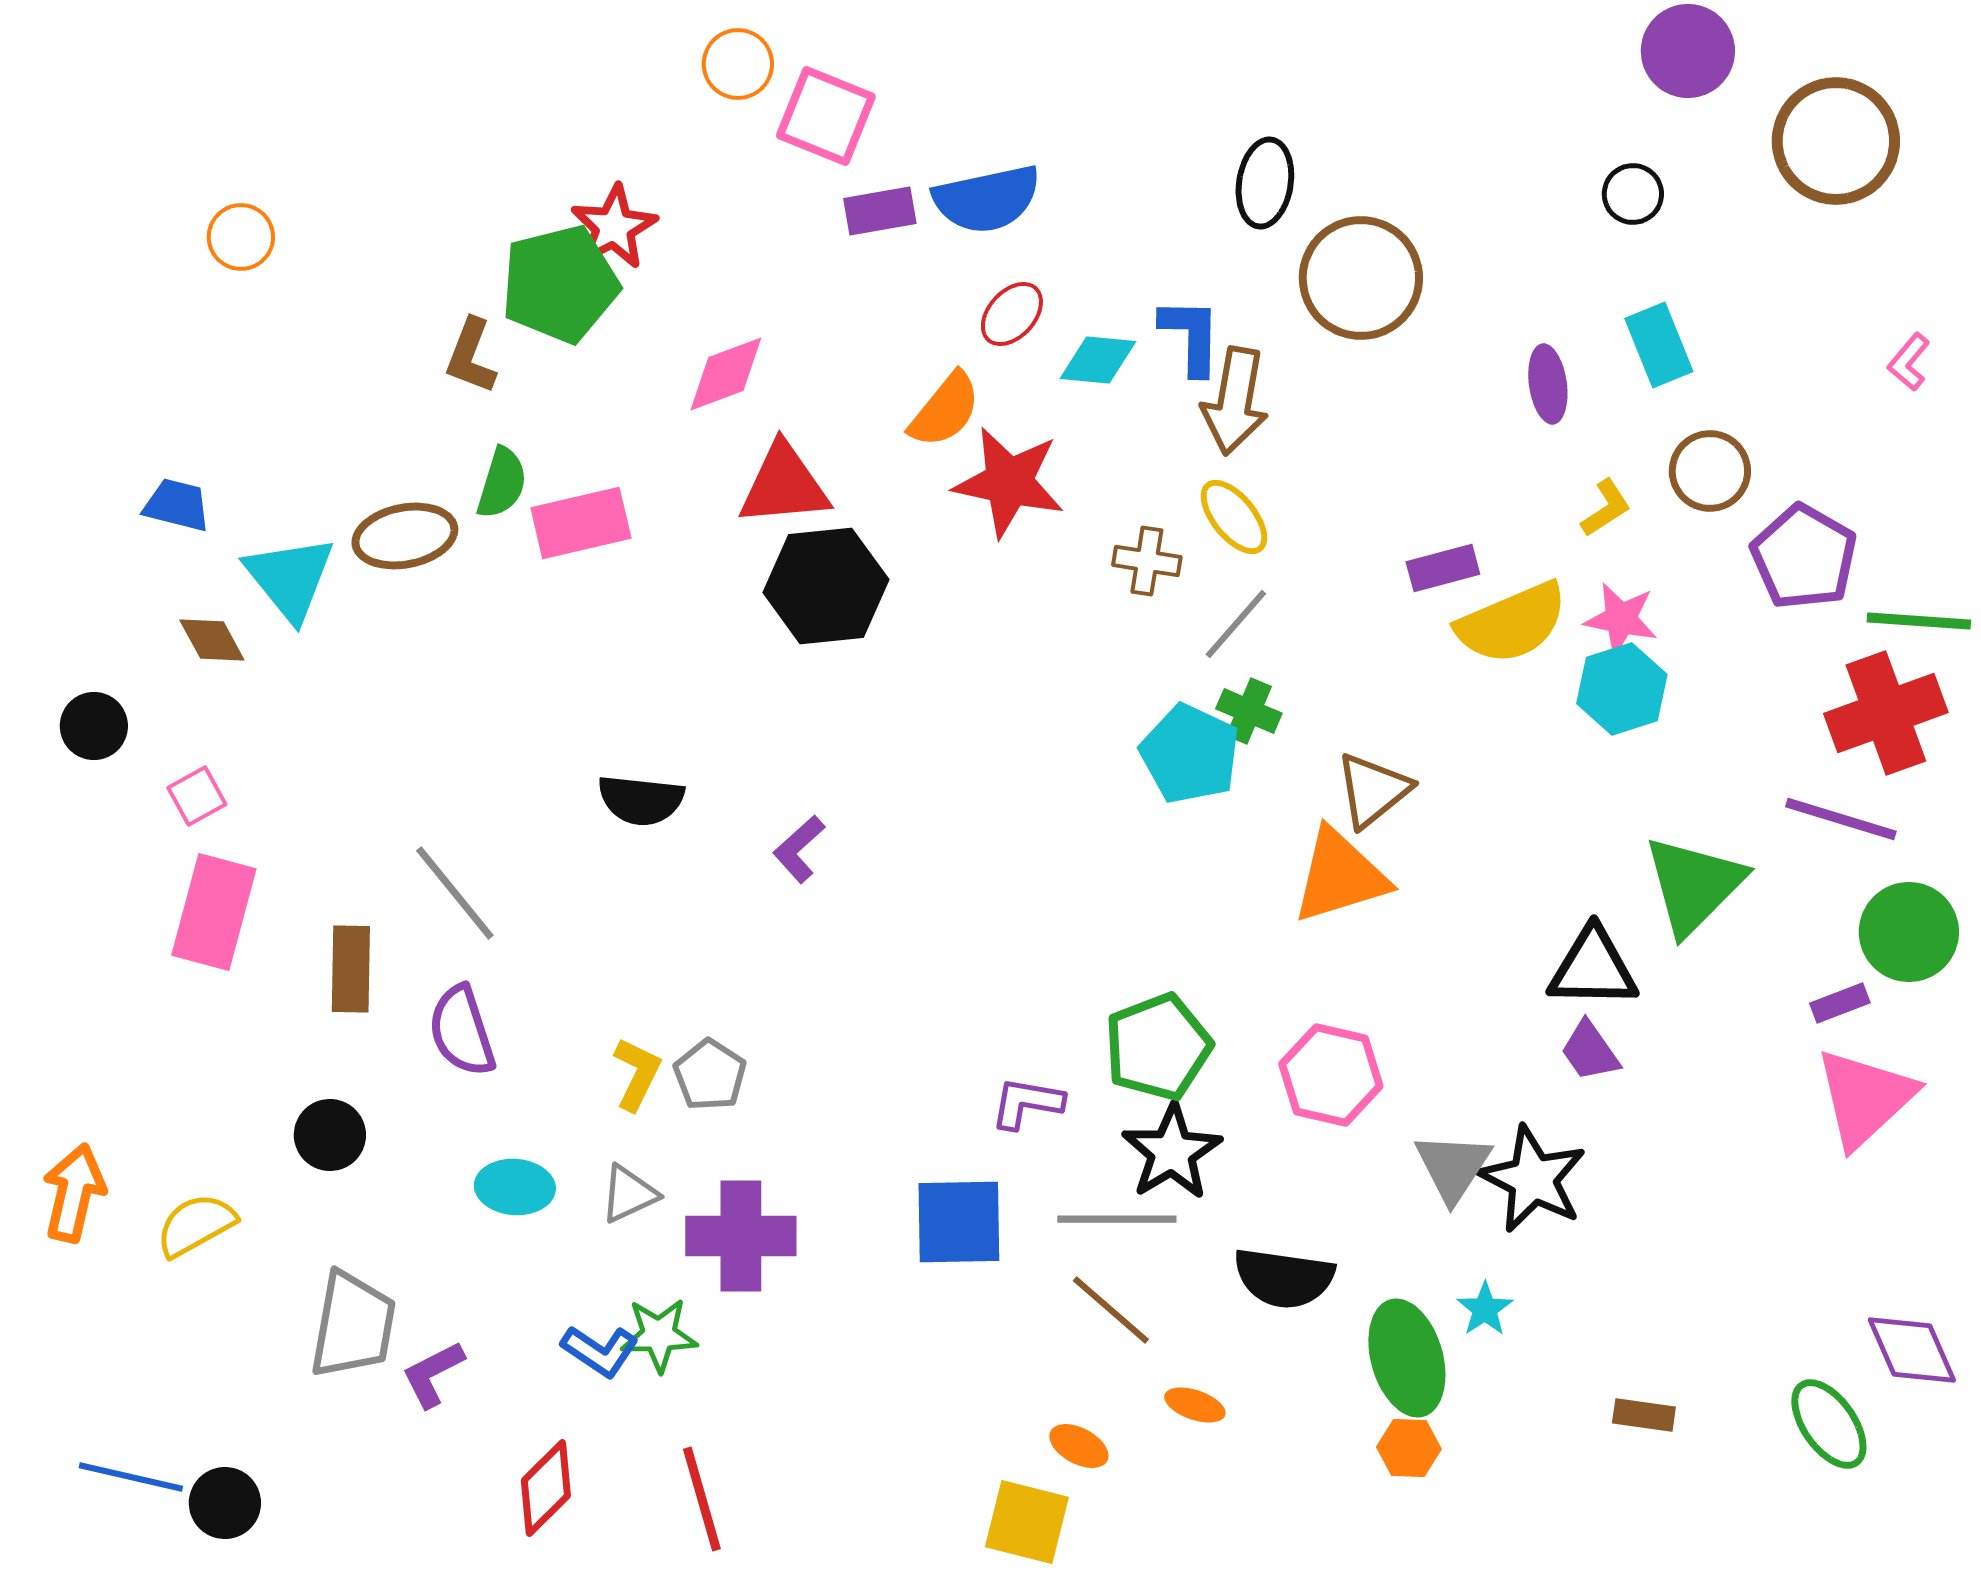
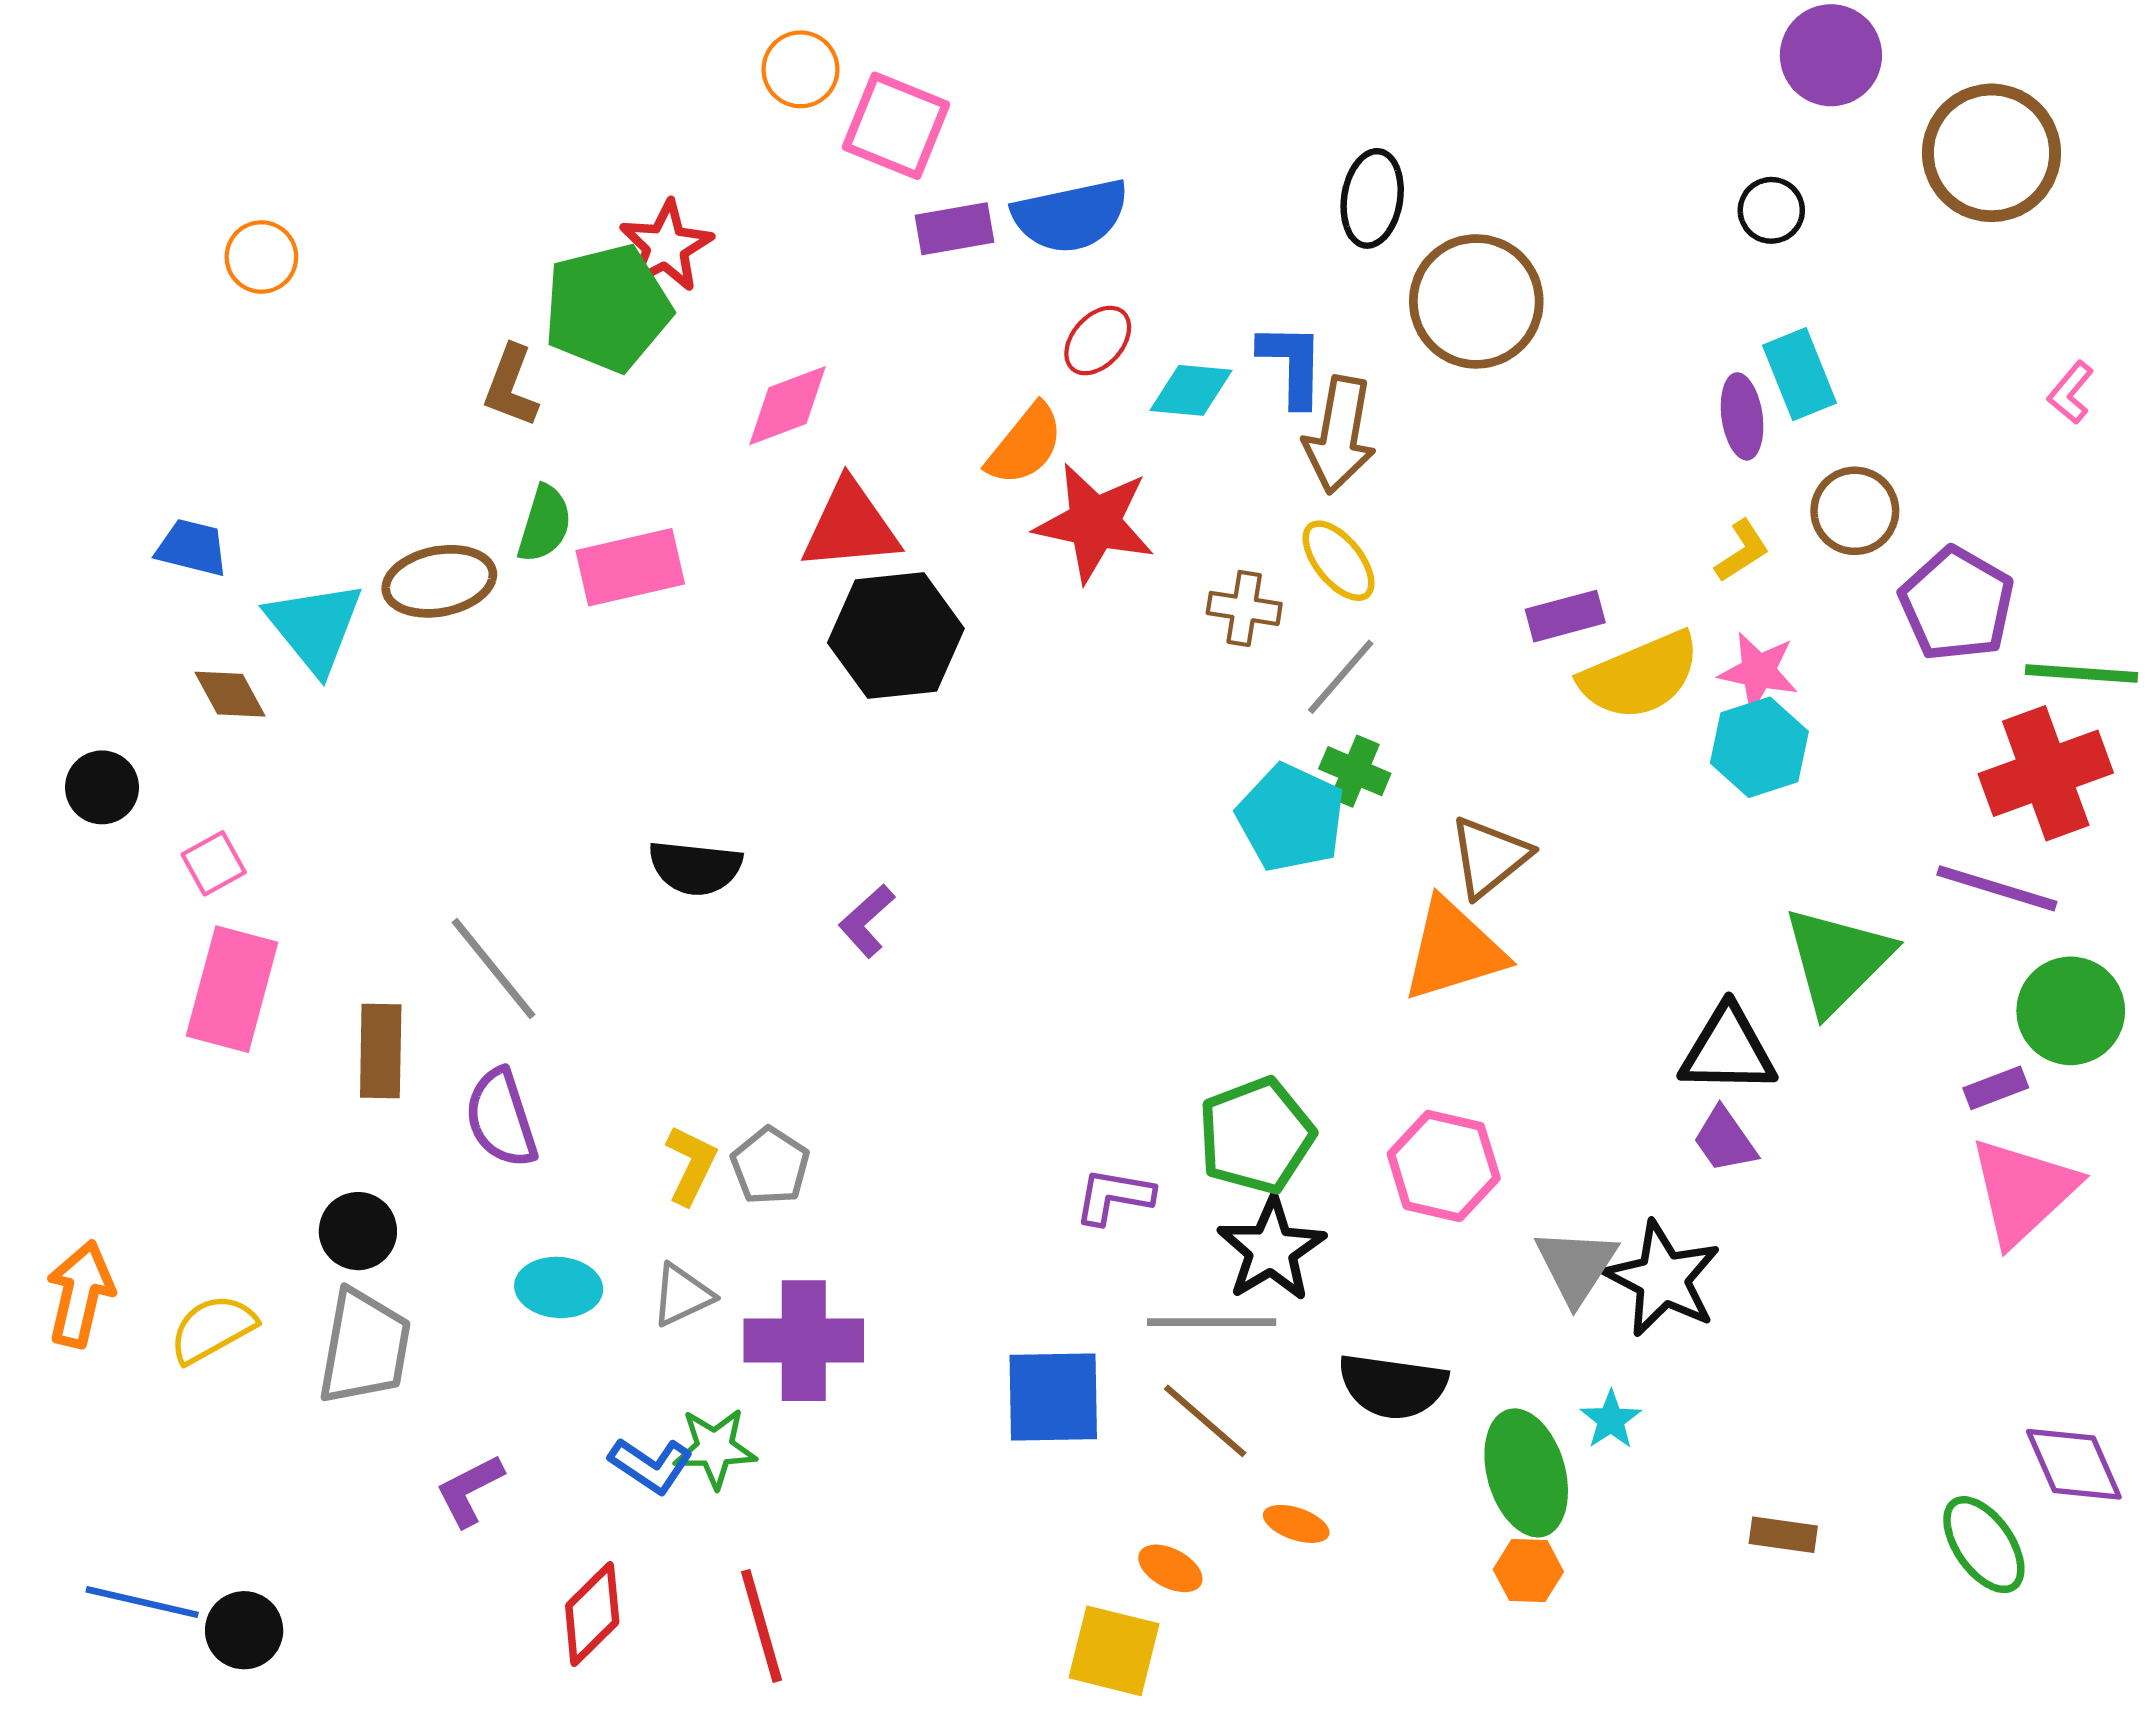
purple ellipse: (1548, 384) -> (1742, 416), moved
blue square: (959, 1222) -> (1053, 1397), moved
gray trapezoid: (353, 1325) -> (364, 1347), moved

